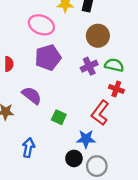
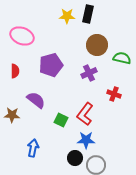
pink ellipse: (41, 25) -> (22, 36), moved
green semicircle: (114, 65) -> (122, 58), moved
red L-shape: (100, 113) -> (85, 114), moved

